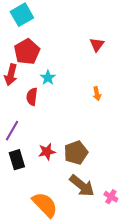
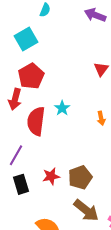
cyan star: (48, 78) -> (62, 108), moved
red semicircle: (32, 97) -> (36, 121), size x1.6

